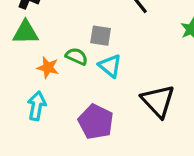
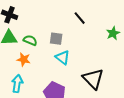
green semicircle: (77, 56) -> (30, 40), moved

